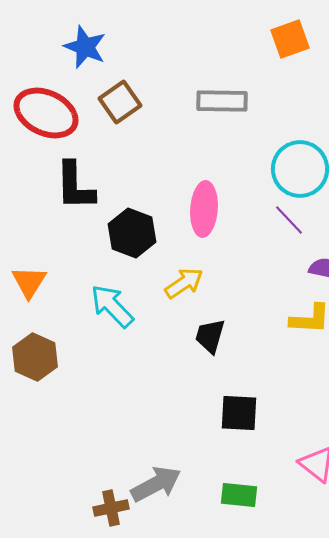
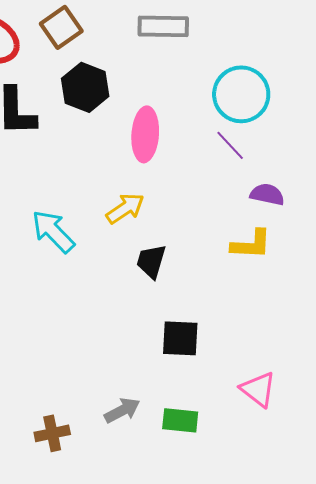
black hexagon: (132, 233) -> (85, 87), moved
gray arrow: (156, 484) -> (122, 410), moved, size x0.7

